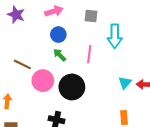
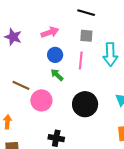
pink line: (89, 54) -> (81, 60), moved
black circle: (72, 87) -> (85, 104), moved

